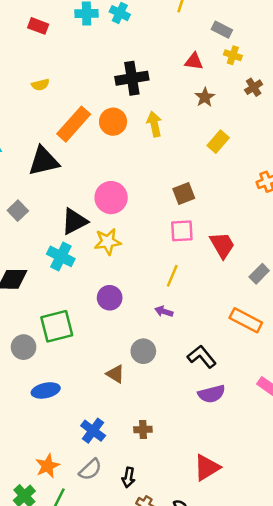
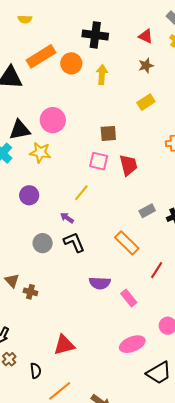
red trapezoid: (222, 245) -> (128, 165), moved
black L-shape: (202, 357) -> (74, 242), moved
brown triangle: (115, 374) -> (12, 281), moved
purple semicircle: (212, 394) -> (100, 283), moved
brown cross: (143, 429) -> (30, 292), moved

